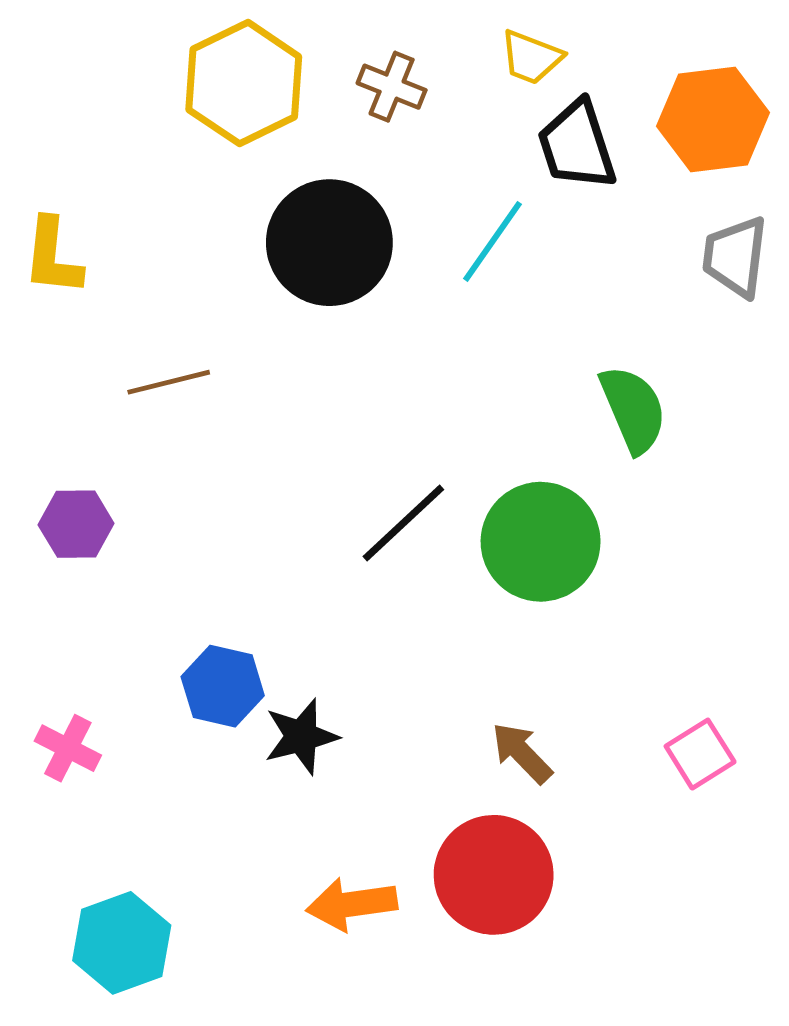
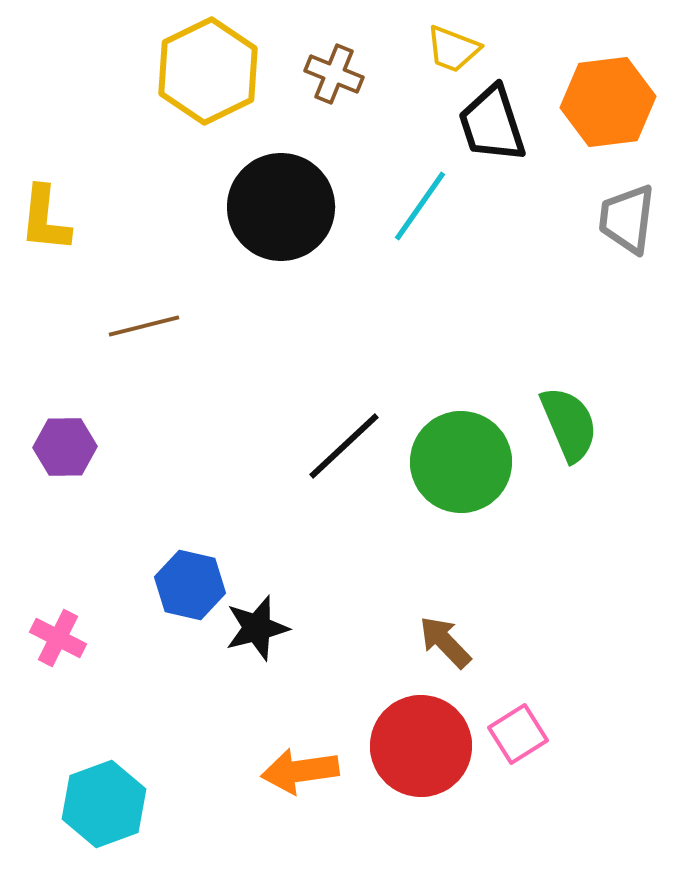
green semicircle: (633, 409) -> (569, 424), moved
pink square: (700, 754) -> (518, 734), moved

